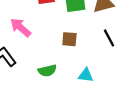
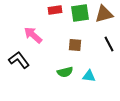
green semicircle: (47, 71) -> (65, 72), moved

